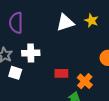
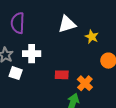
yellow star: (91, 21) -> (92, 37), moved

